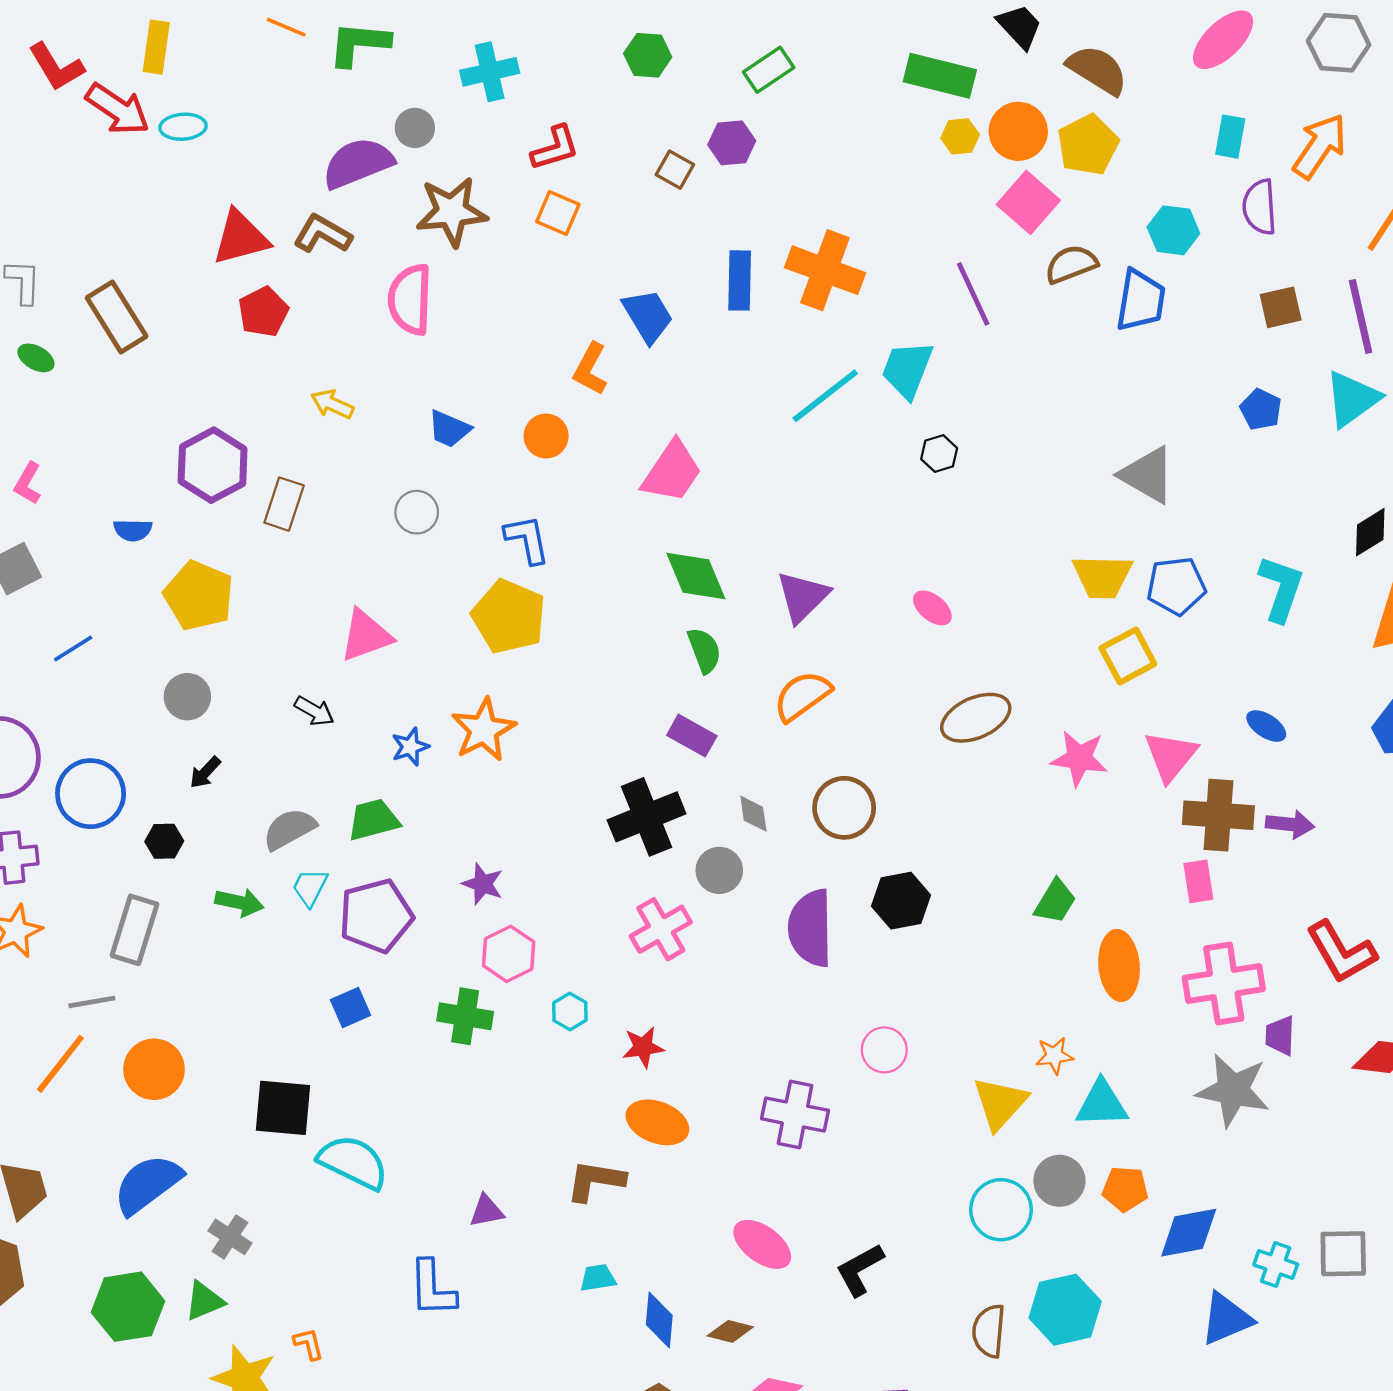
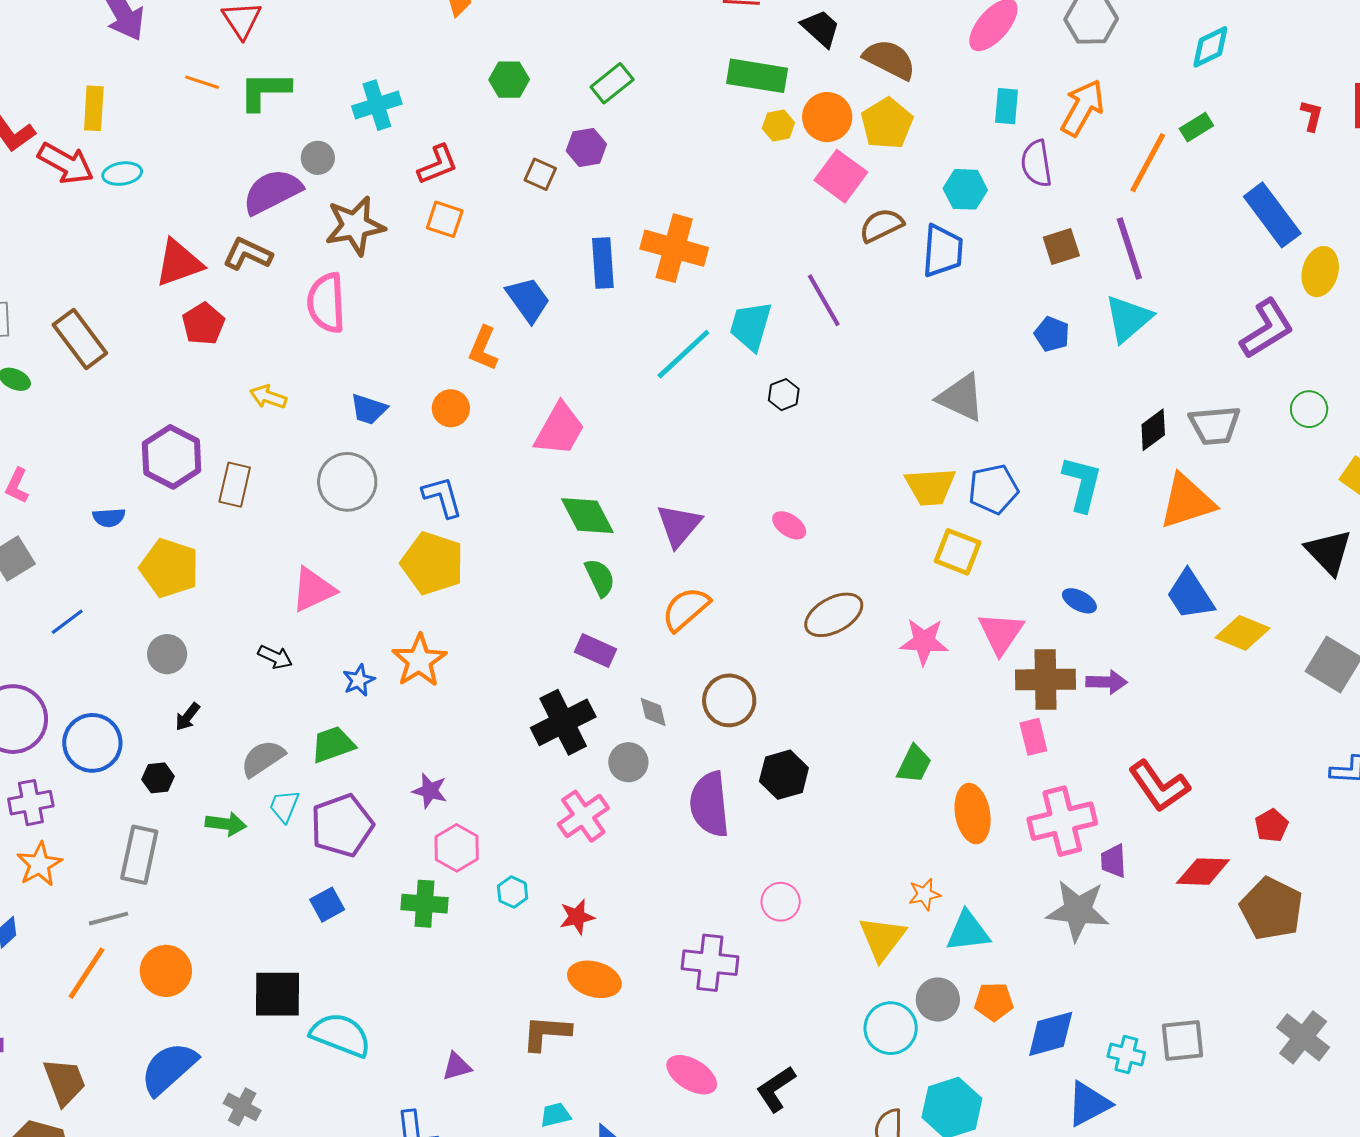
purple line: (973, 294) -> (824, 300), moved
gray circle: (417, 512) -> (347, 482), size x1.6
yellow square: (1128, 656) -> (958, 552), turned -36

